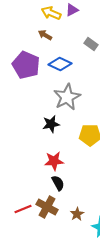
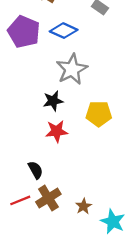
red star: (54, 161) -> (57, 131), moved
black semicircle: (58, 183) -> (36, 170), moved
brown cross: (47, 207) -> (48, 198), turned 30

